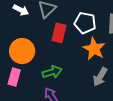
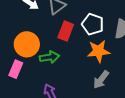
orange star: (94, 49) -> (98, 51), turned 30
green arrow: (52, 72) -> (49, 57), moved

